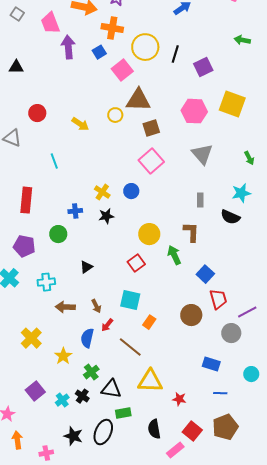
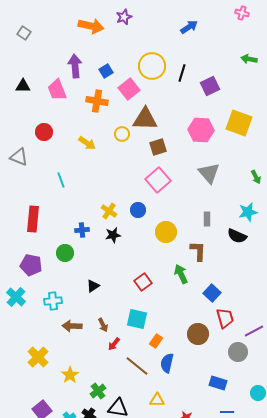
pink trapezoid: (50, 23) -> (57, 90), moved
orange cross: (112, 28) -> (97, 101), moved
yellow circle: (149, 234) -> (166, 232), moved
blue semicircle: (87, 338) -> (167, 363), moved
yellow triangle: (150, 381) -> (157, 400), size x0.6

